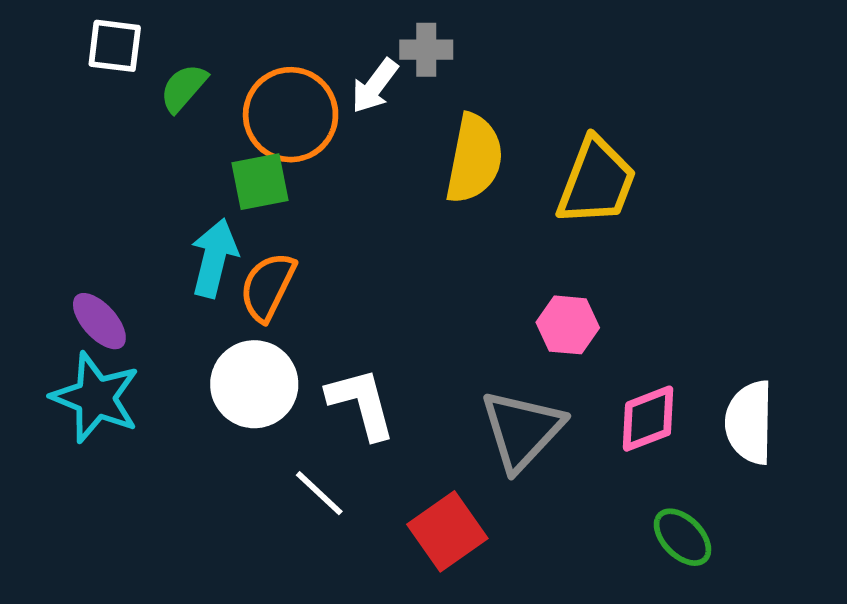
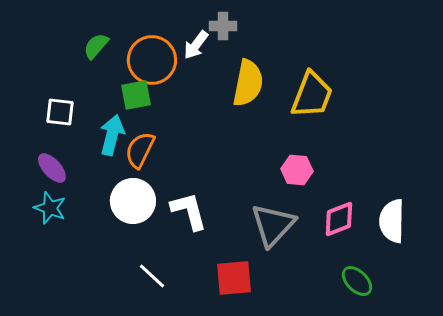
white square: (115, 46) -> (60, 112), moved
cyan star: (96, 398) -> (50, 208), size x0.7
white line: (319, 493) -> (152, 276), moved
red square: (447, 531) -> (234, 278), turned 30

